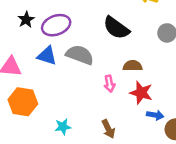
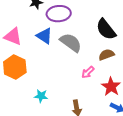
brown semicircle: (133, 66) -> (106, 55), moved, turned -35
pink arrow: (109, 84) -> (88, 72), turned 40

